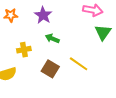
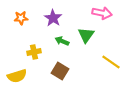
green triangle: (103, 32) -> (86, 35), moved
yellow line: (79, 64) -> (111, 62), moved

